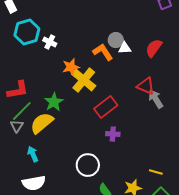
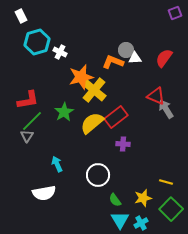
orange L-shape: (103, 52) -> (113, 62), turned -35
orange star: (71, 67) -> (81, 77), size x1.4
yellow semicircle: (42, 123) -> (92, 123), moved
cyan arrow: (33, 154) -> (57, 164), moved

